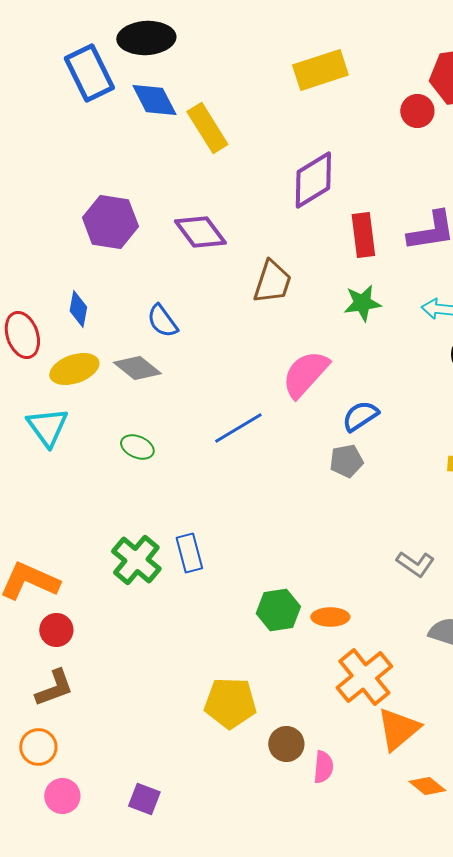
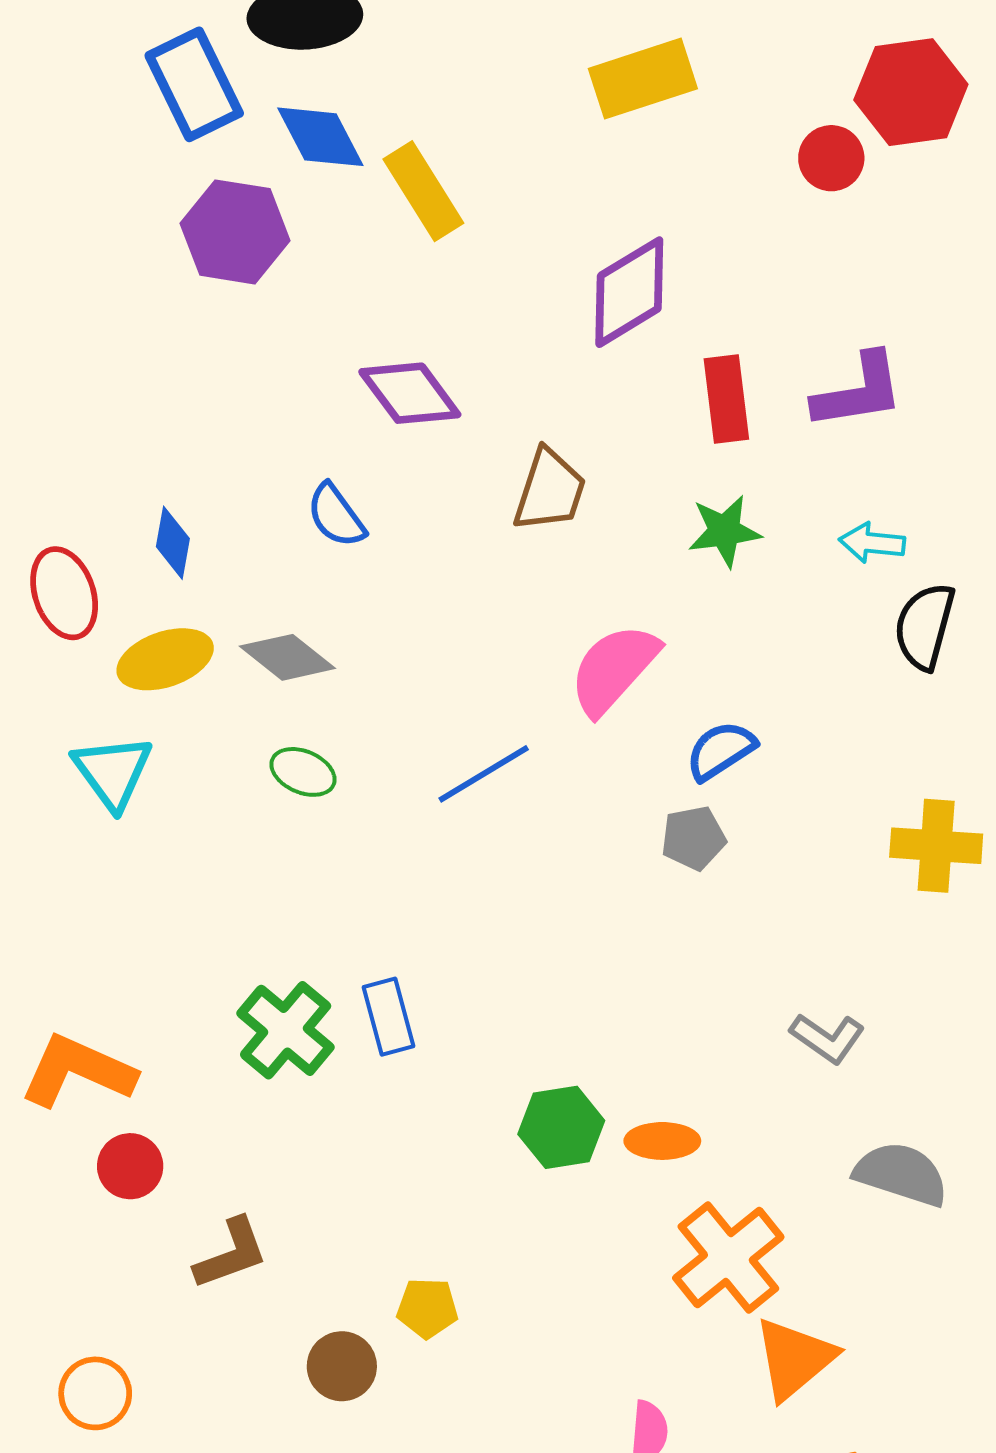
purple hexagon: (110, 222) -> (235, 232), moved
blue semicircle: (162, 321) -> (336, 516), moved
green ellipse: (137, 447) -> (303, 772), moved
brown L-shape: (54, 688) -> (231, 1254), moved
yellow pentagon: (230, 703) -> (427, 1308), moved, size x0.6
brown circle: (286, 744) -> (342, 1366), moved

